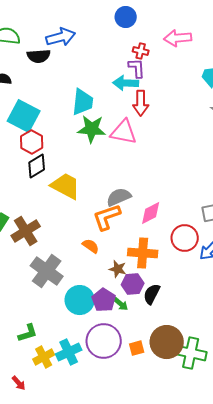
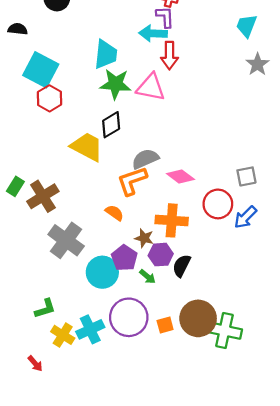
black diamond: (37, 166) -> (111, 125), moved
pink diamond: (151, 213) -> (180, 176), turned 65
purple pentagon: (104, 300) -> (124, 258), moved
yellow cross: (44, 357) -> (63, 335), turned -30

